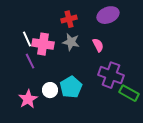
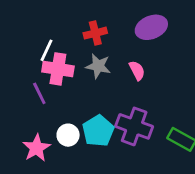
white line: (27, 39) -> (46, 50), moved, turned 49
purple cross: (111, 75) -> (134, 126), moved

